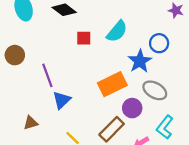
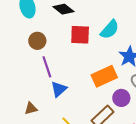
red square: (84, 38) -> (80, 35), size x1.5
brown circle: (15, 55) -> (37, 41), moved

